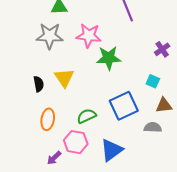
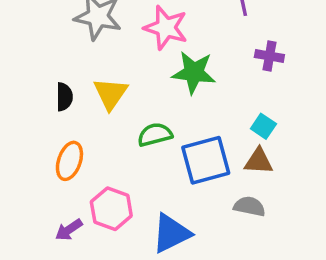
purple cross: (162, 49) -> (269, 56), moved, turned 35
brown triangle: (164, 105) -> (259, 161), moved
green semicircle: (87, 116) -> (155, 135), moved

